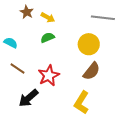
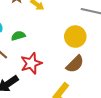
green semicircle: (48, 38) -> (18, 36), moved

